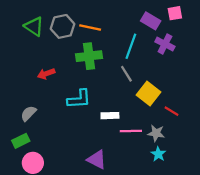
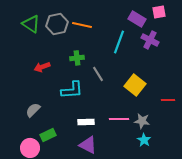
green cross: (89, 56) -> (77, 58), moved, size x0.6
gray line: (126, 74) -> (98, 74), moved
red line: (172, 111) -> (168, 100), moved, turned -32
gray semicircle: (28, 113) -> (33, 110), moved
white rectangle: (110, 116) -> (86, 122), moved
green rectangle: (21, 141) -> (48, 135), moved

